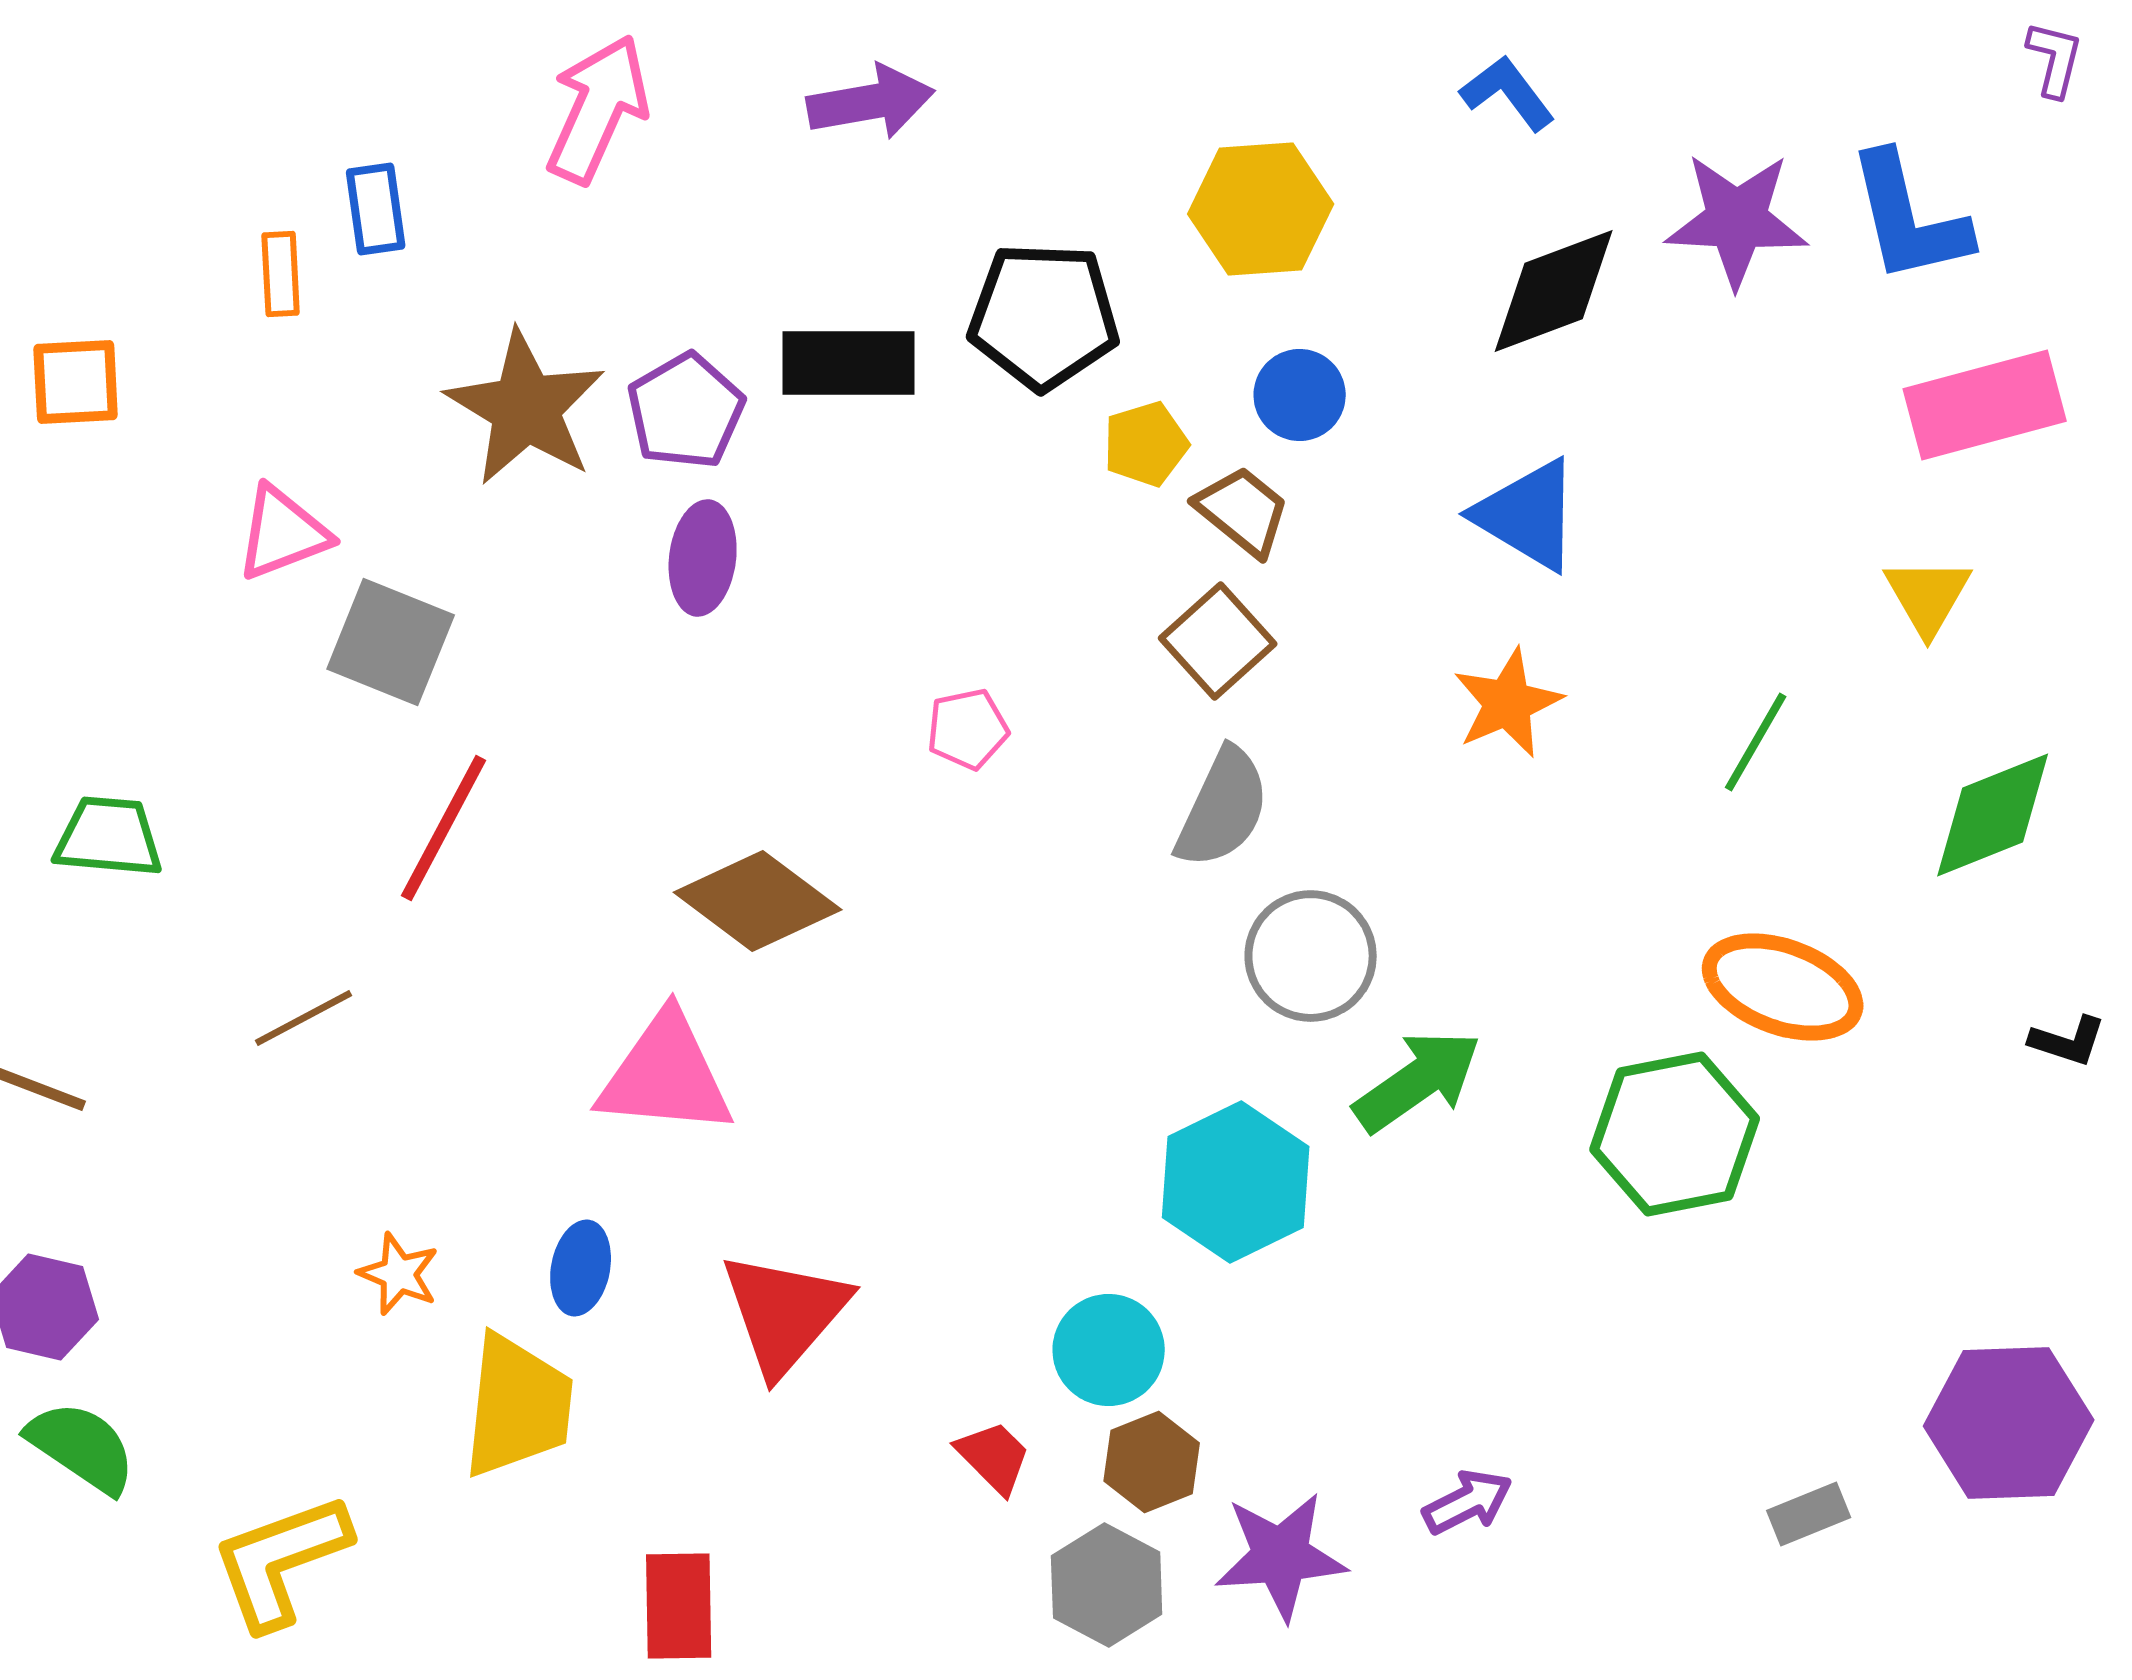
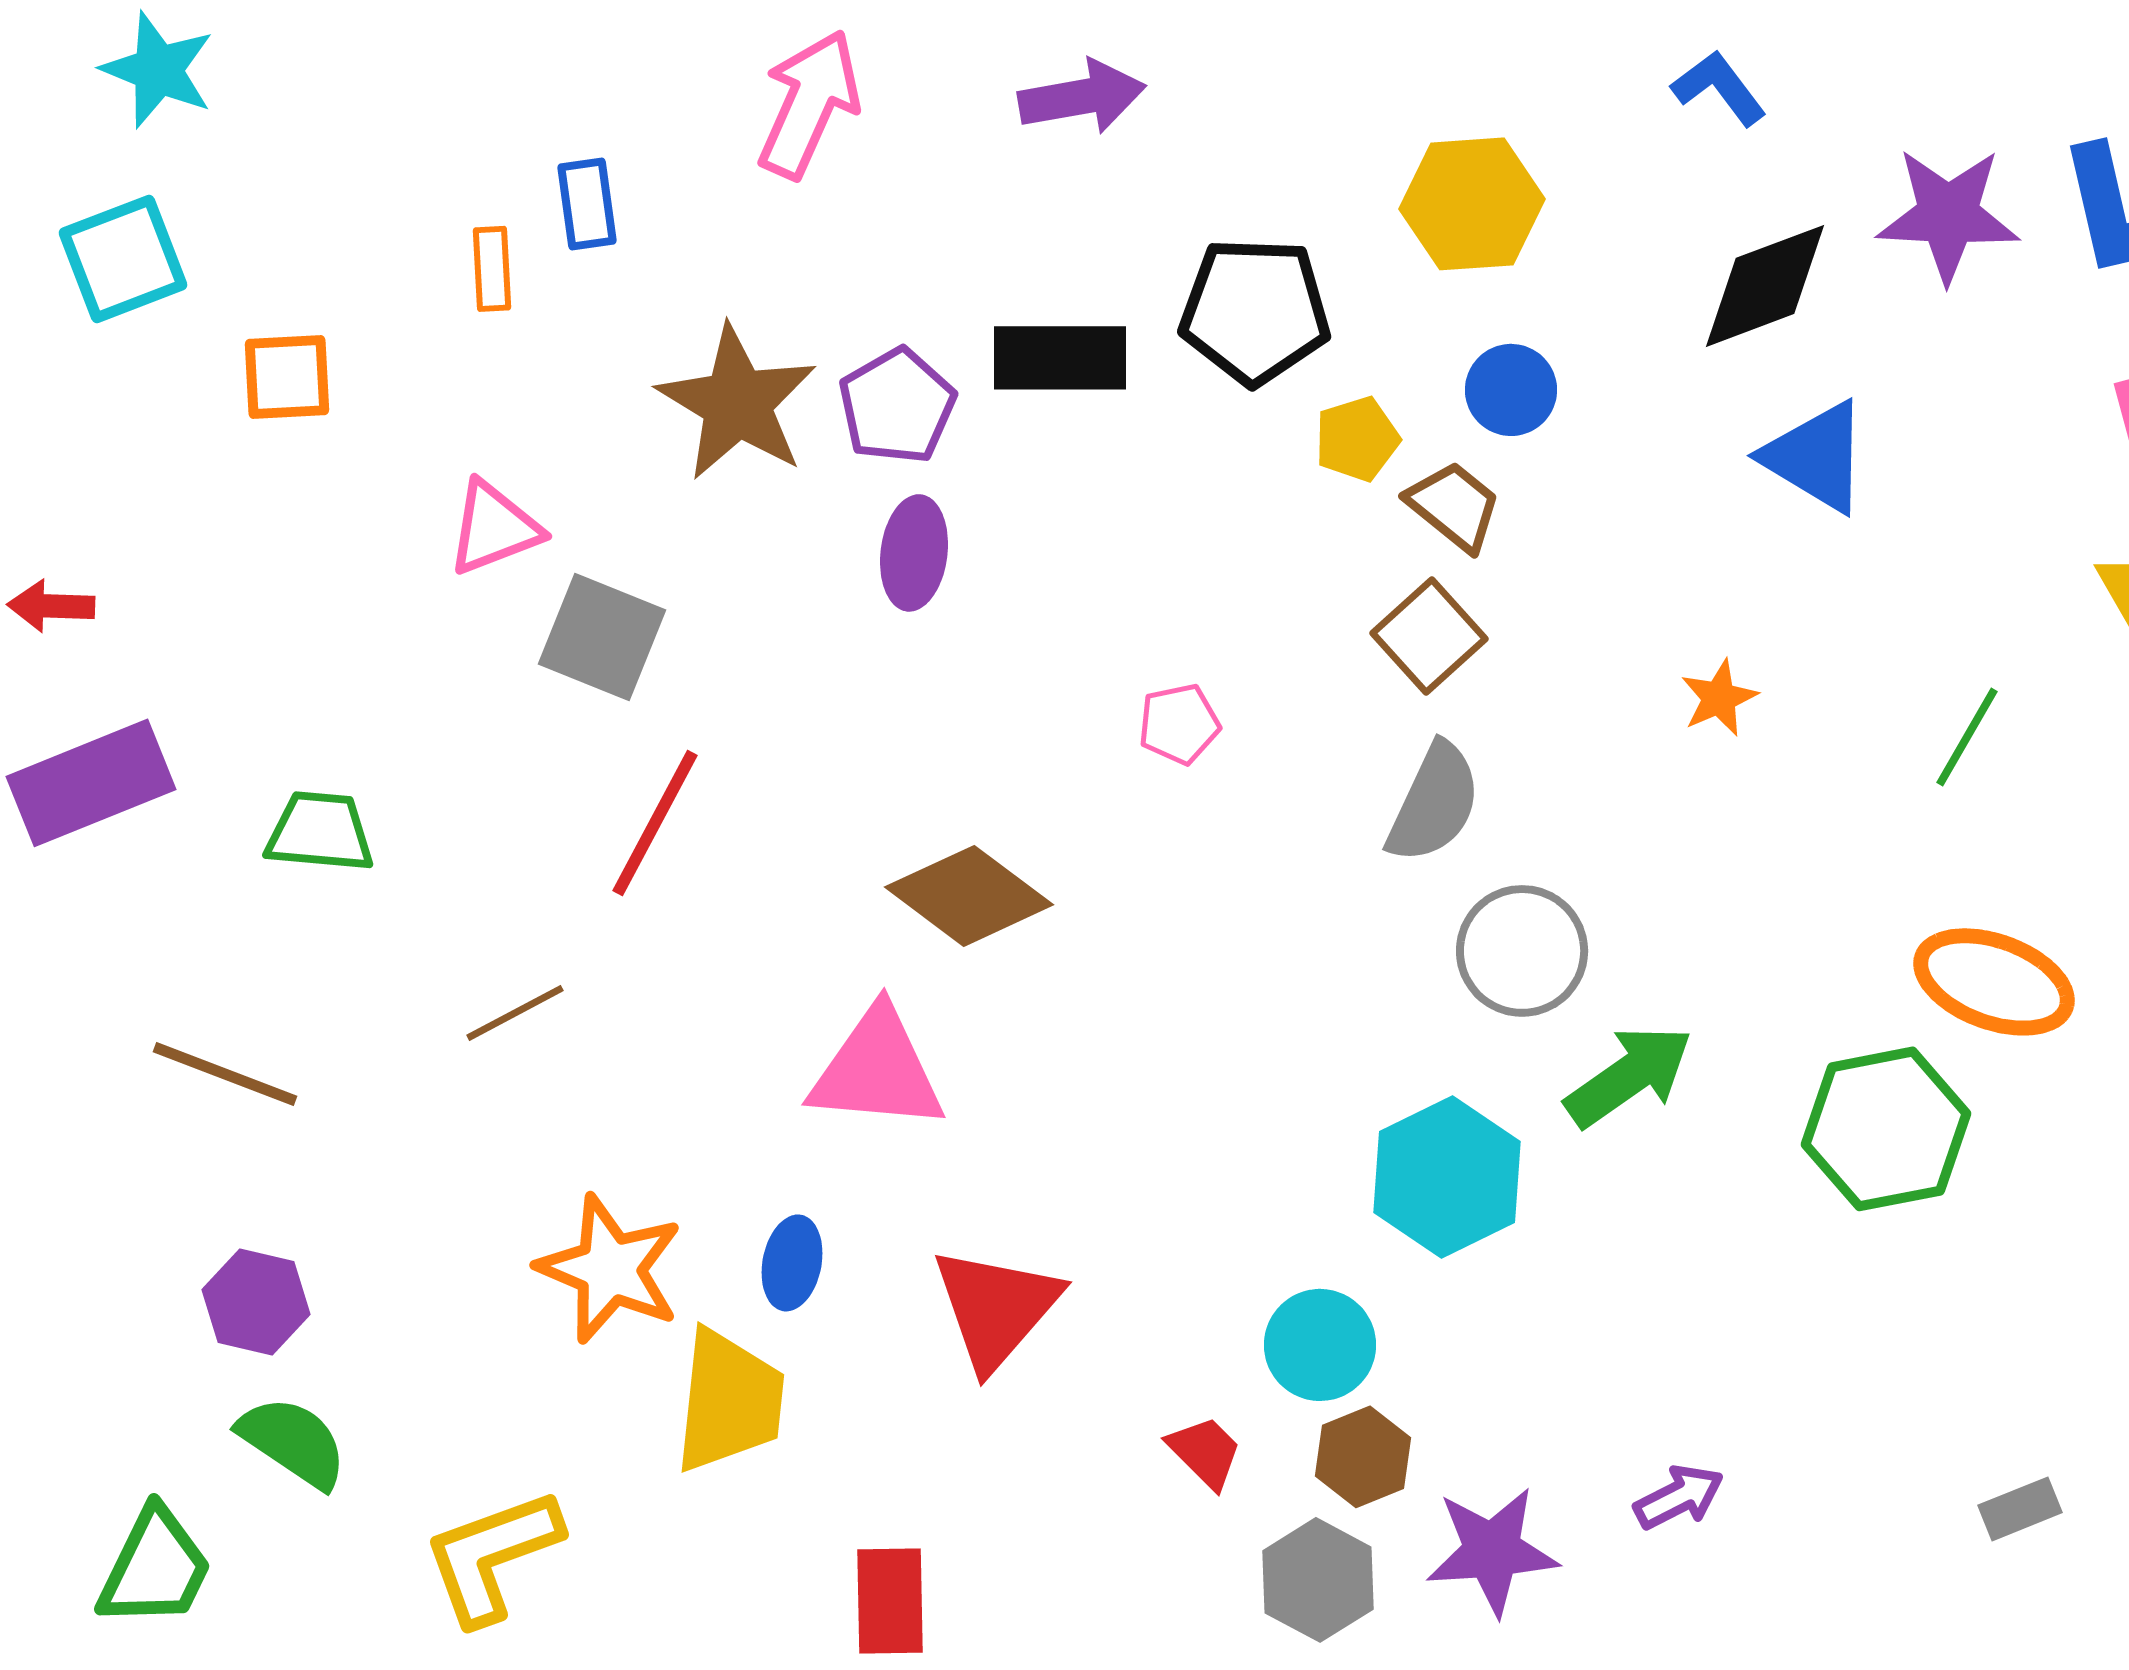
blue triangle: (1528, 515) -> (1816, 457), moved
orange star: (1508, 703) -> (1719, 698), size x0.7
orange star: (399, 1274) -> (610, 1269), size x1.8

